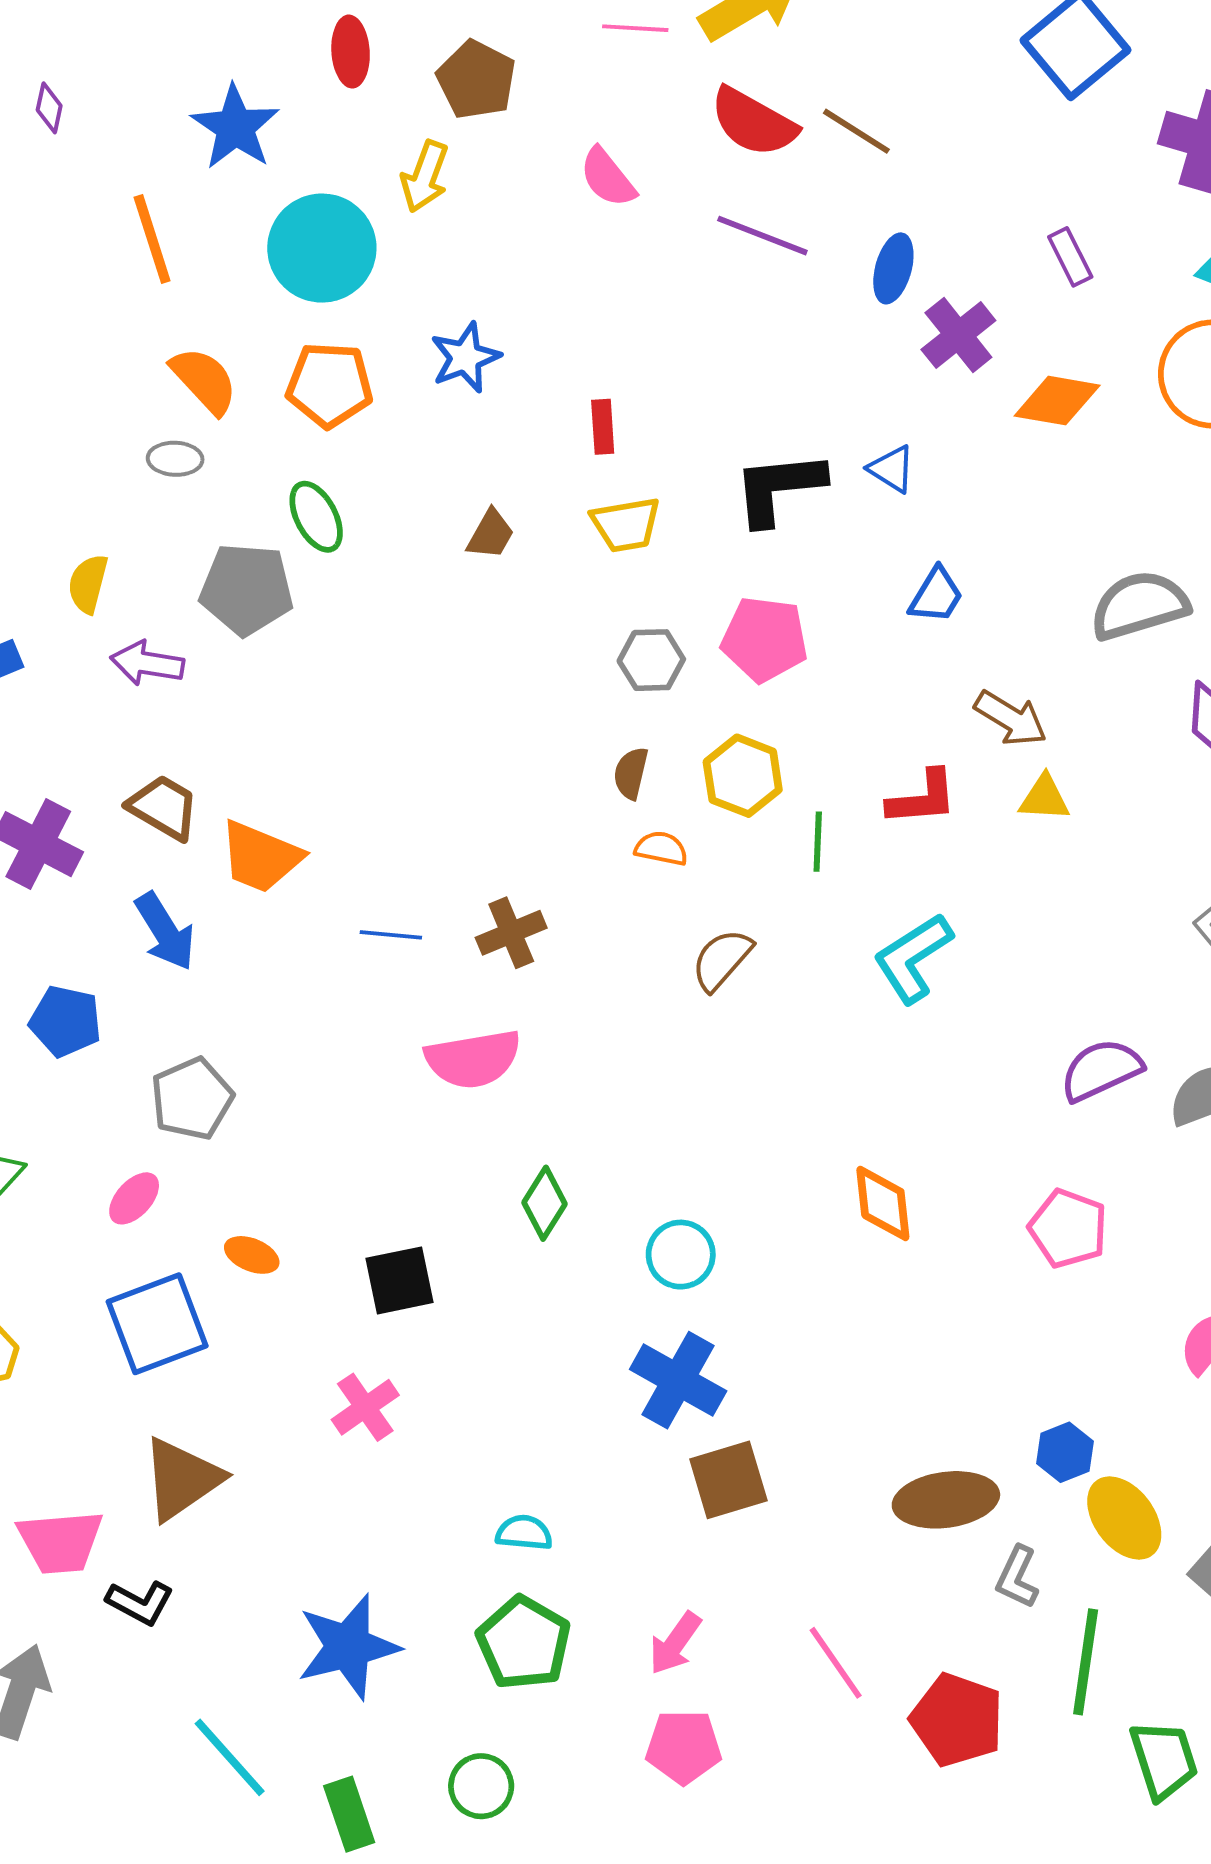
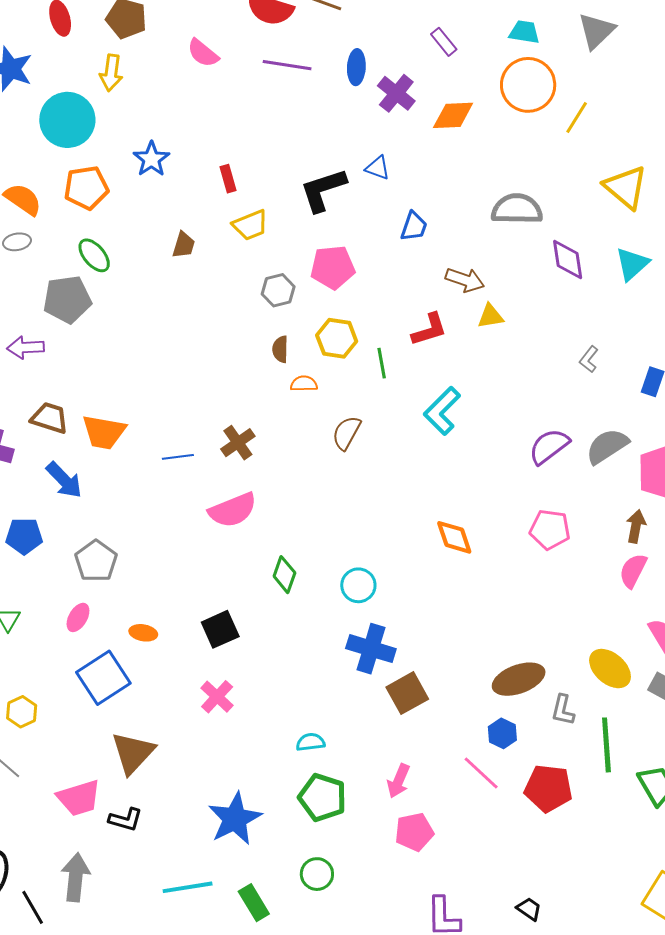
gray semicircle: (1139, 605) -> (517, 209), turned 30
blue hexagon: (1065, 1452) -> (502, 733), moved
cyan line: (230, 1757) -> (188, 887), turned -45

